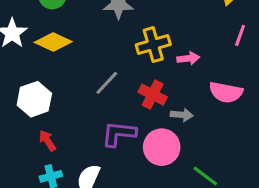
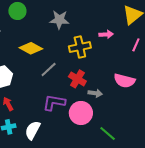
yellow diamond: (53, 42) -> (31, 48), moved
pink arrow: (188, 58) -> (106, 34), moved

